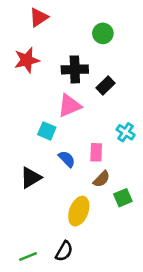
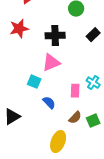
black rectangle: (106, 85) -> (93, 35), moved
pink rectangle: (96, 152) -> (75, 91), moved
black triangle: (31, 178) -> (12, 117), moved
green square: (123, 198) -> (93, 121), moved

